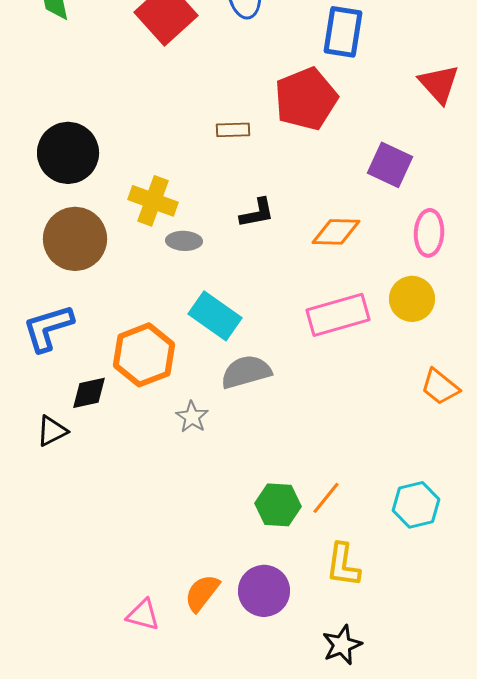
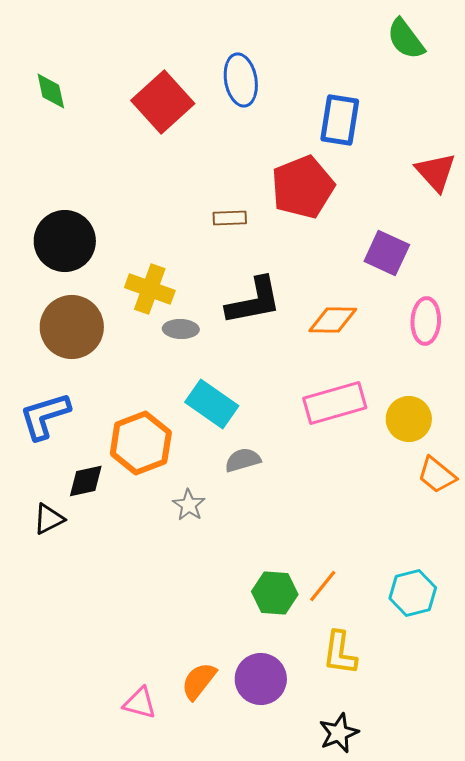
black L-shape: (257, 213) -> (254, 301), size x1.6
yellow circle: (412, 299) -> (409, 419), moved
gray semicircle: (246, 372) -> (243, 460), size x0.7

